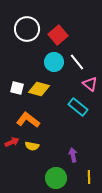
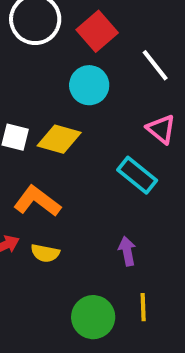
white line: (77, 62) -> (155, 65), moved
purple arrow: (73, 155) -> (127, 251), moved
yellow line: (89, 177) -> (143, 307), moved

